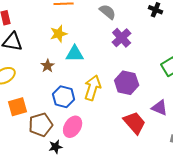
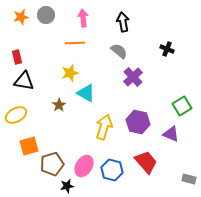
cyan triangle: (75, 54) -> (86, 93), turned 30
blue hexagon: (64, 97) -> (112, 170), moved
purple triangle: (160, 108) -> (171, 134), moved

